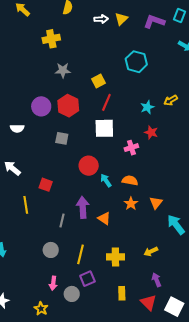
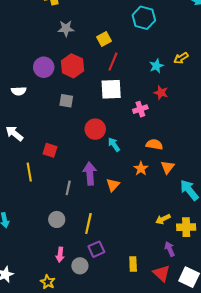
orange semicircle: (130, 181) -> (154, 144), moved
orange triangle: (104, 218) -> (113, 185), turned 40
yellow cross: (115, 257) -> (186, 227), moved

